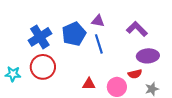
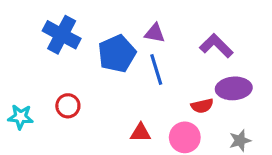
blue cross: (40, 37) -> (62, 35), moved, turned -30
red circle: (43, 67) -> (68, 106), size x0.6
red semicircle: (135, 74) -> (202, 106), moved

